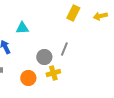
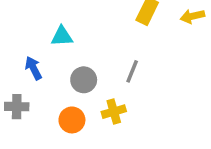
gray circle: (44, 57) -> (84, 80), moved

